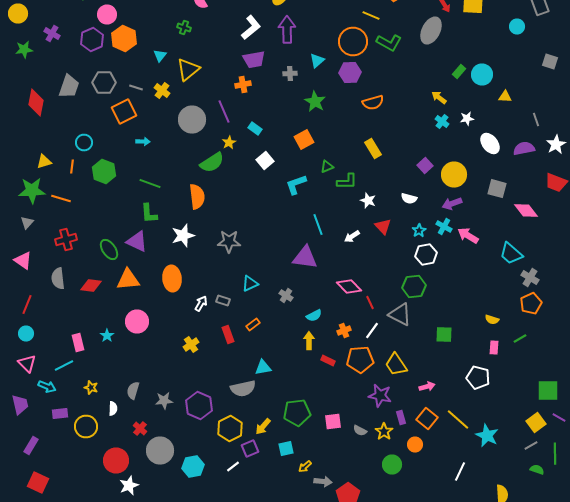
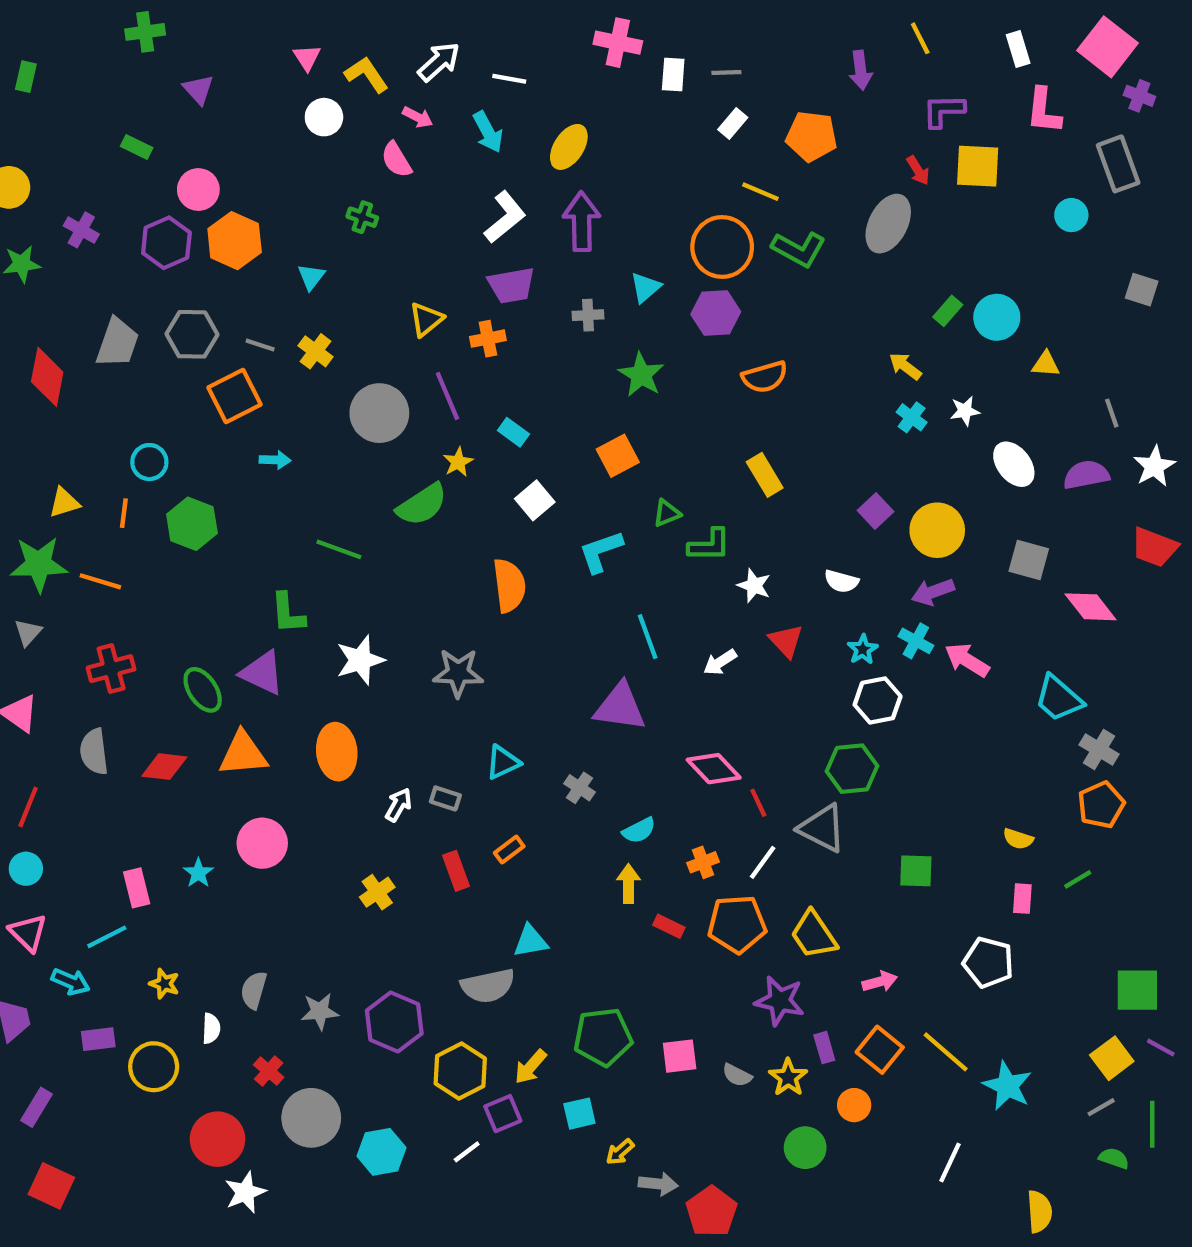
yellow triangle: (188, 70) -> (426, 319), moved, size x0.7
green line: (150, 184) -> (339, 549), moved
orange semicircle: (197, 196) -> (509, 586), moved

